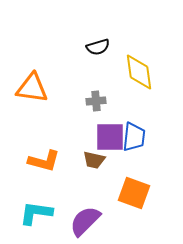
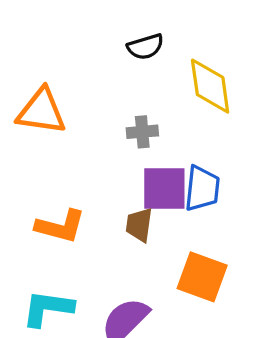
brown trapezoid: (94, 160) -> (139, 225), turned 85

